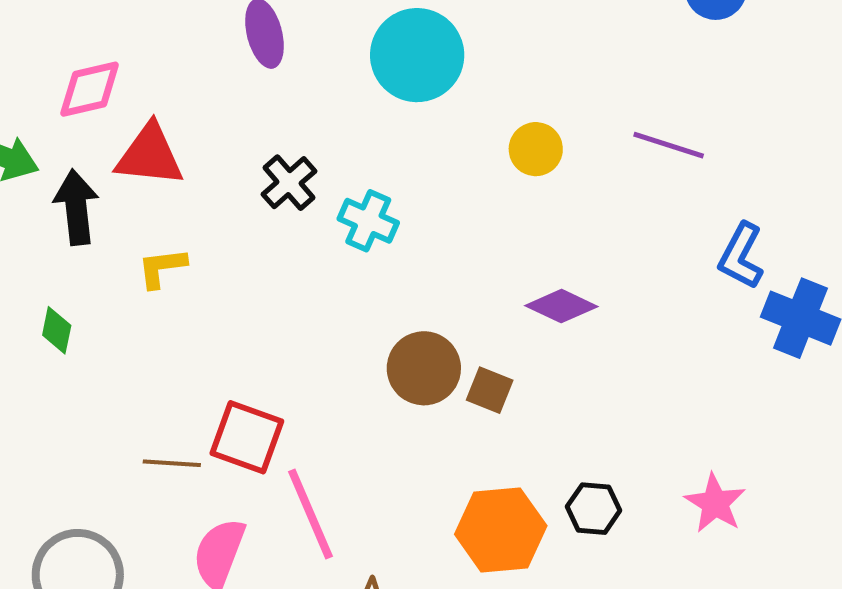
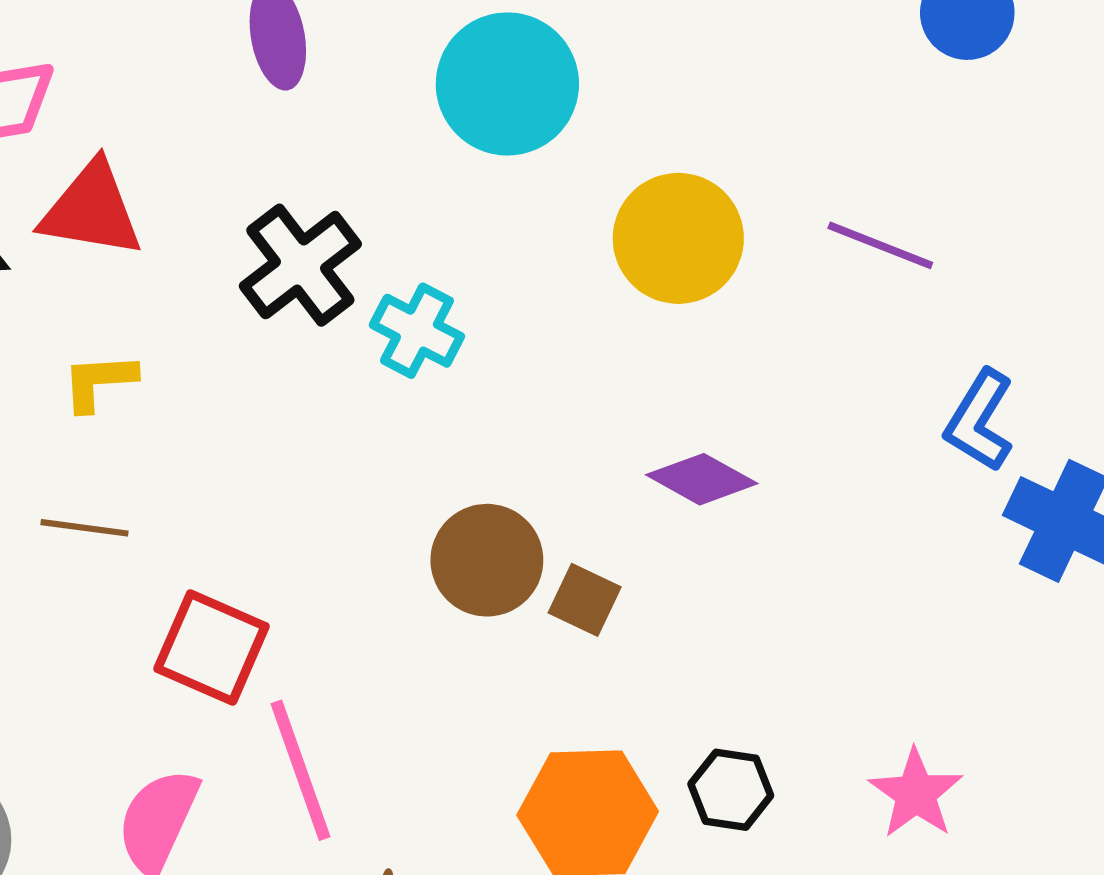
yellow circle: (536, 149) -> (678, 238), size x1.6
black cross: (289, 183) -> (300, 265), size x1.4
brown line: (172, 463) -> (85, 528), moved

